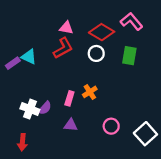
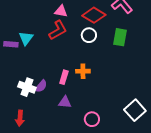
cyan triangle: (29, 57) -> (26, 38), turned 42
purple rectangle: (13, 63) -> (11, 44), turned 40
orange cross: (90, 92) -> (83, 71), turned 32
pink circle: (111, 126) -> (92, 119), moved

